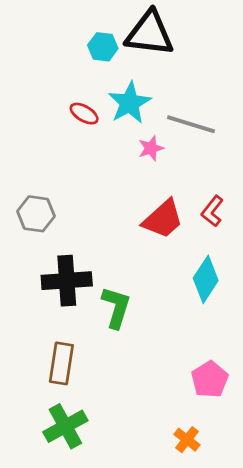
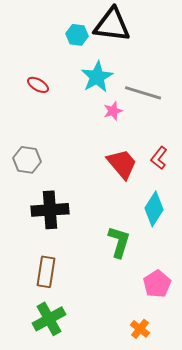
red ellipse: (84, 114) -> (38, 85), moved
red trapezoid: (163, 219) -> (122, 164), turned -88
green L-shape: (116, 307) -> (119, 242), moved

